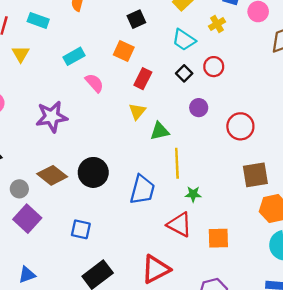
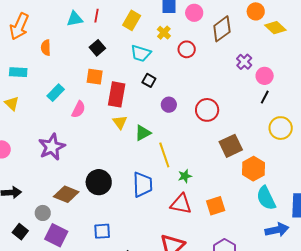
red circle: (214, 67) -> (187, 49), moved
red rectangle: (143, 79) -> (117, 94), size x1.4
pink semicircle: (94, 83) -> (78, 109), turned 84

